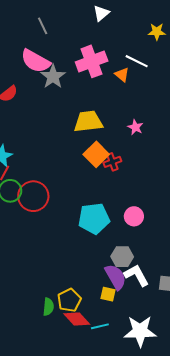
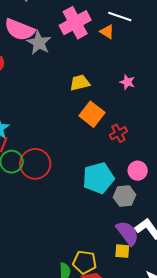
yellow trapezoid: (88, 122) -> (80, 83), size x0.7
red cross: (112, 162) -> (118, 133), moved
gray hexagon: (122, 257) -> (124, 196), moved
yellow pentagon: (69, 300) -> (85, 262), turned -30

